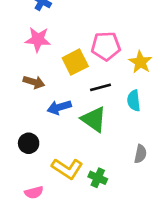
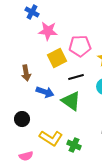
pink star: (38, 39) -> (48, 31), moved
brown arrow: (34, 82) -> (26, 73), turned 63
blue arrow: (59, 107) -> (45, 92), turned -144

